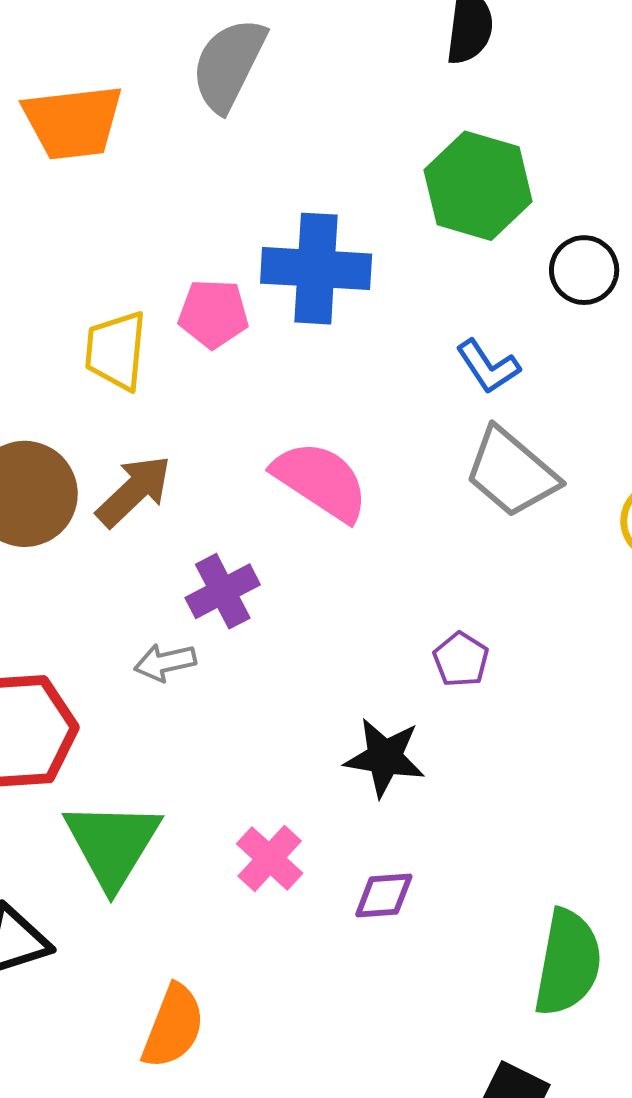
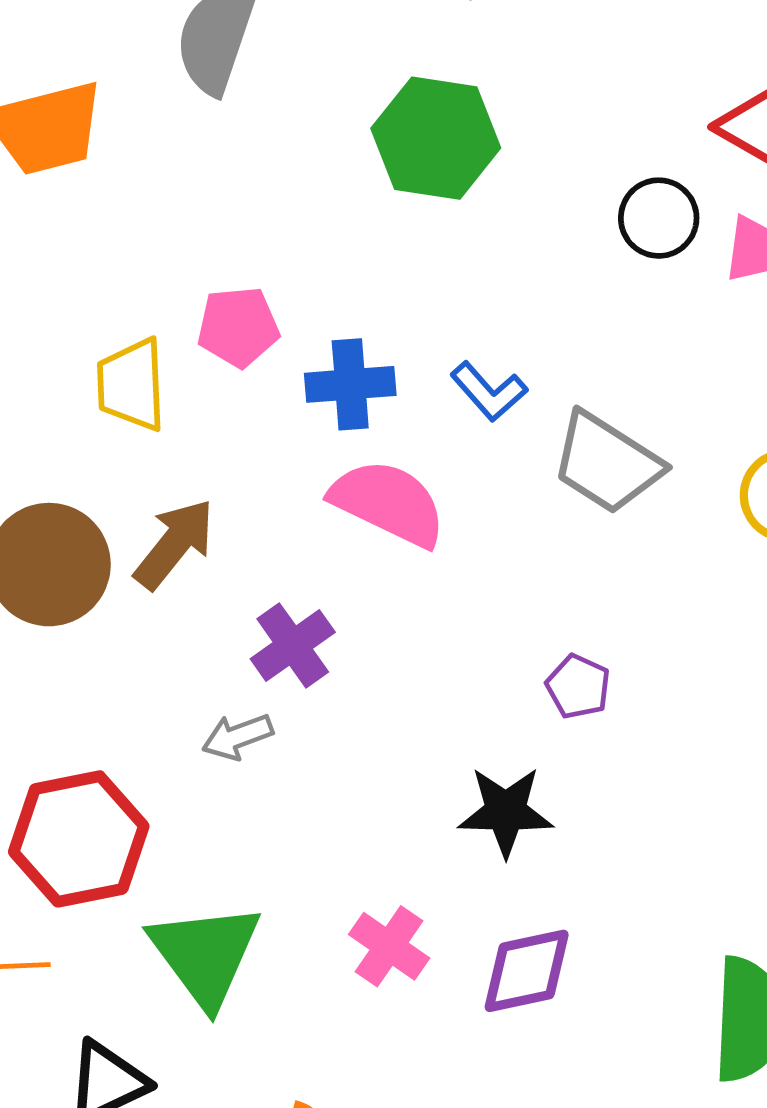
green hexagon: (478, 186) -> (436, 138), moved
blue cross: (316, 269) -> (350, 384), moved, size x0.7
blue L-shape: (488, 366) -> (489, 392), moved
purple diamond: (384, 895) -> (527, 971), size x1.4

